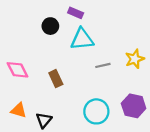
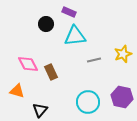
pink diamond: (18, 70) -> (28, 64), moved
orange triangle: (19, 110) -> (17, 91), moved

